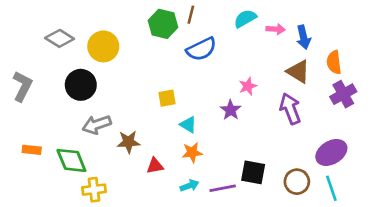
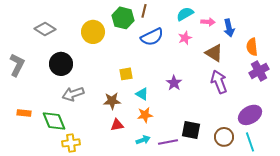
yellow circle: (103, 46) -> (93, 32), moved
brown triangle: (298, 72) -> (214, 53), moved
pink star: (248, 86) -> (185, 38), moved
brown star: (128, 142) -> (112, 101), moved

